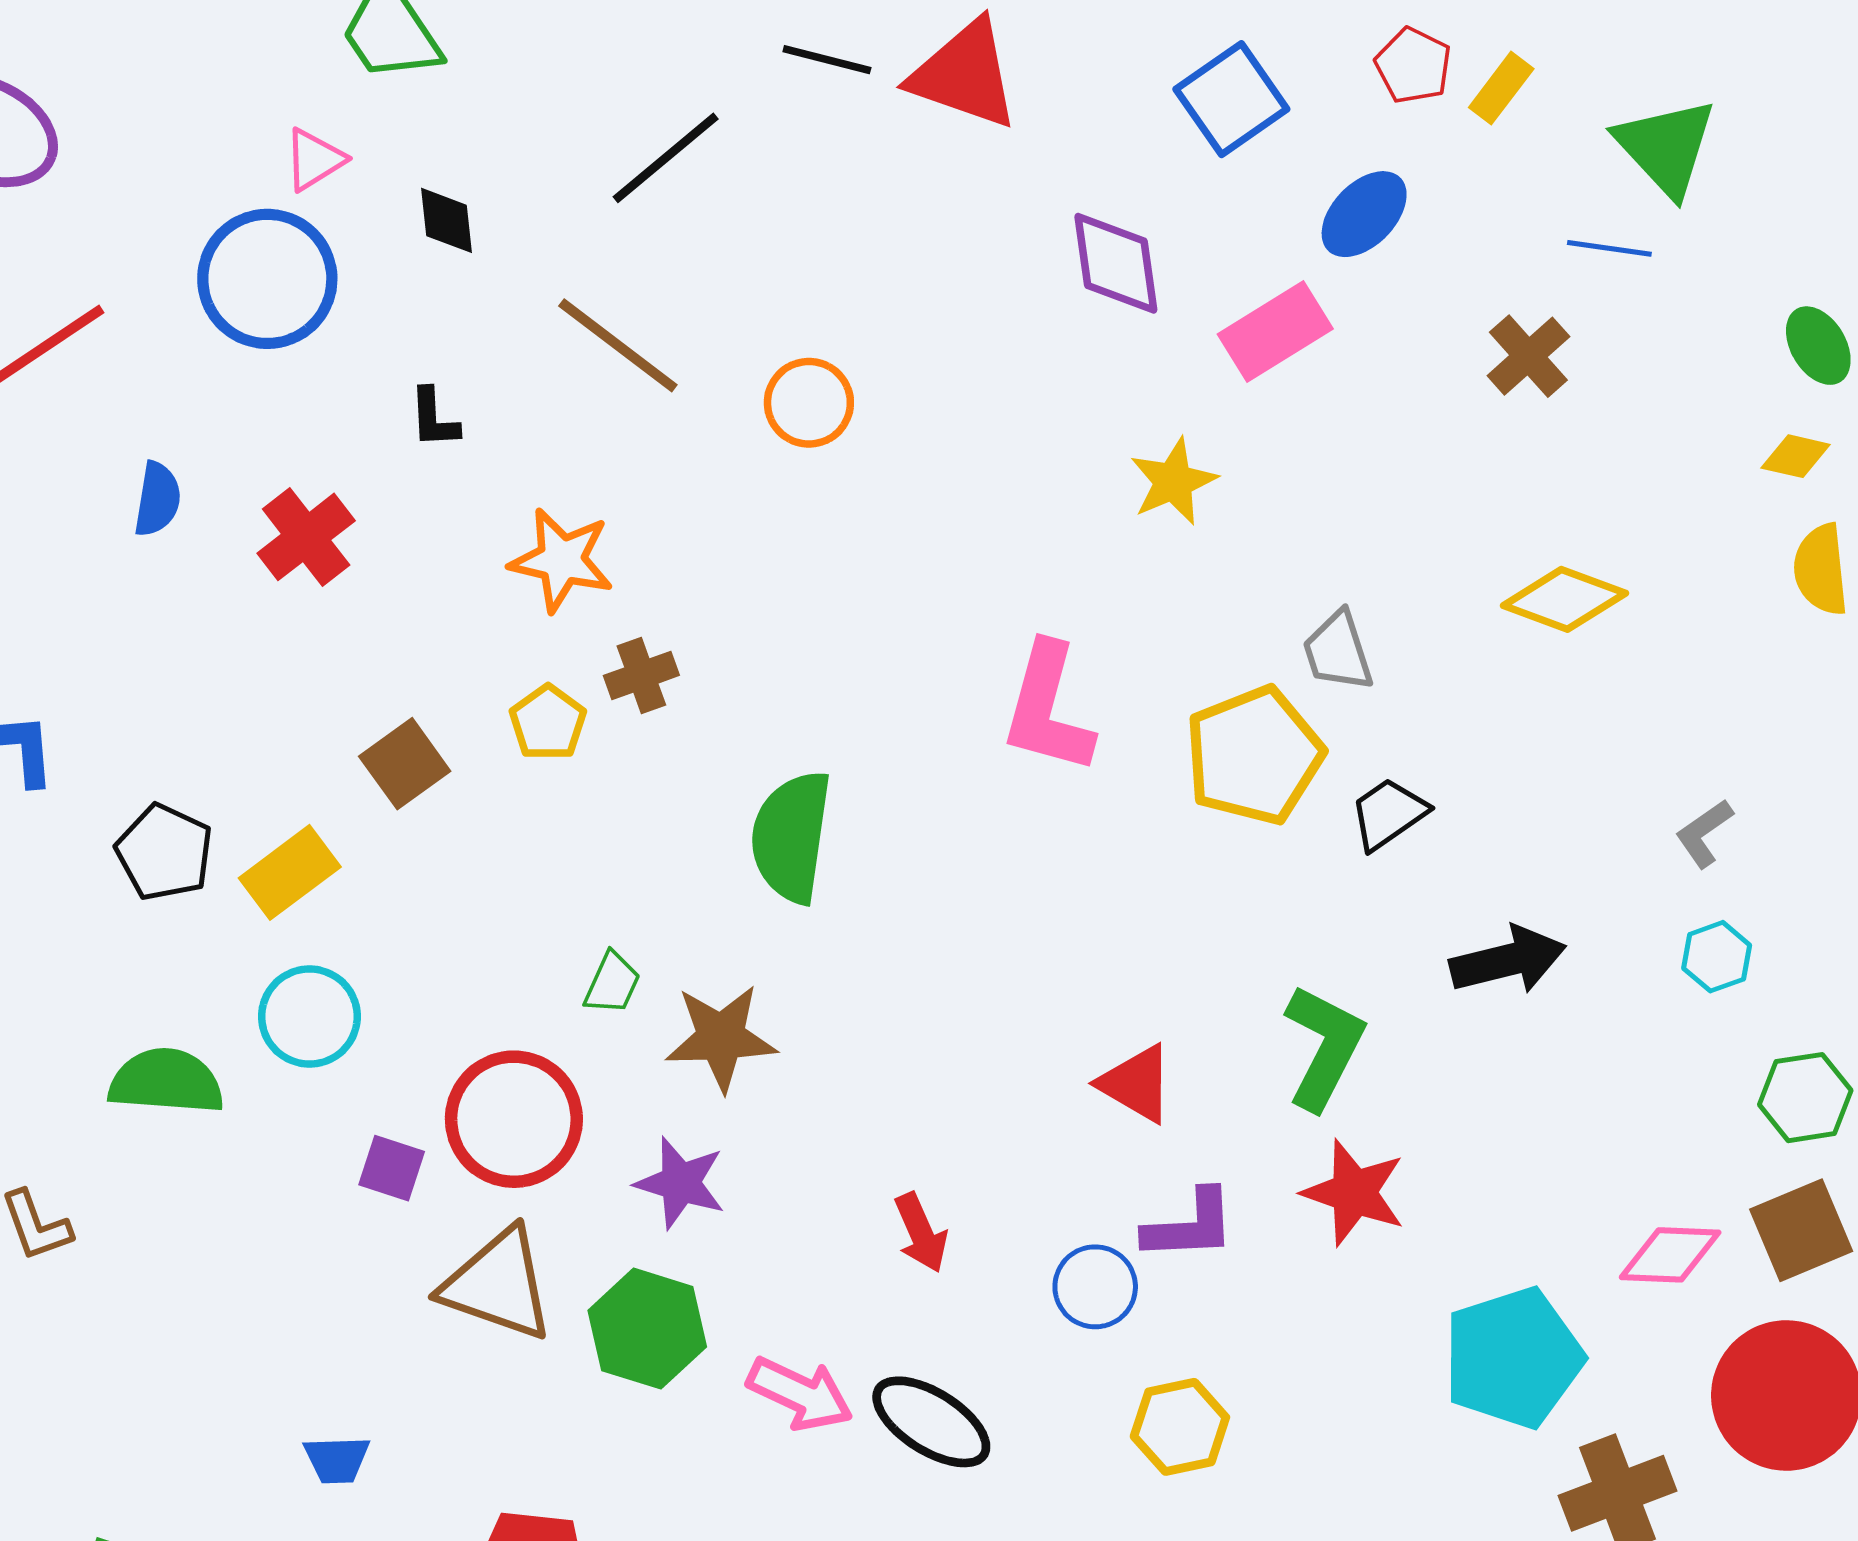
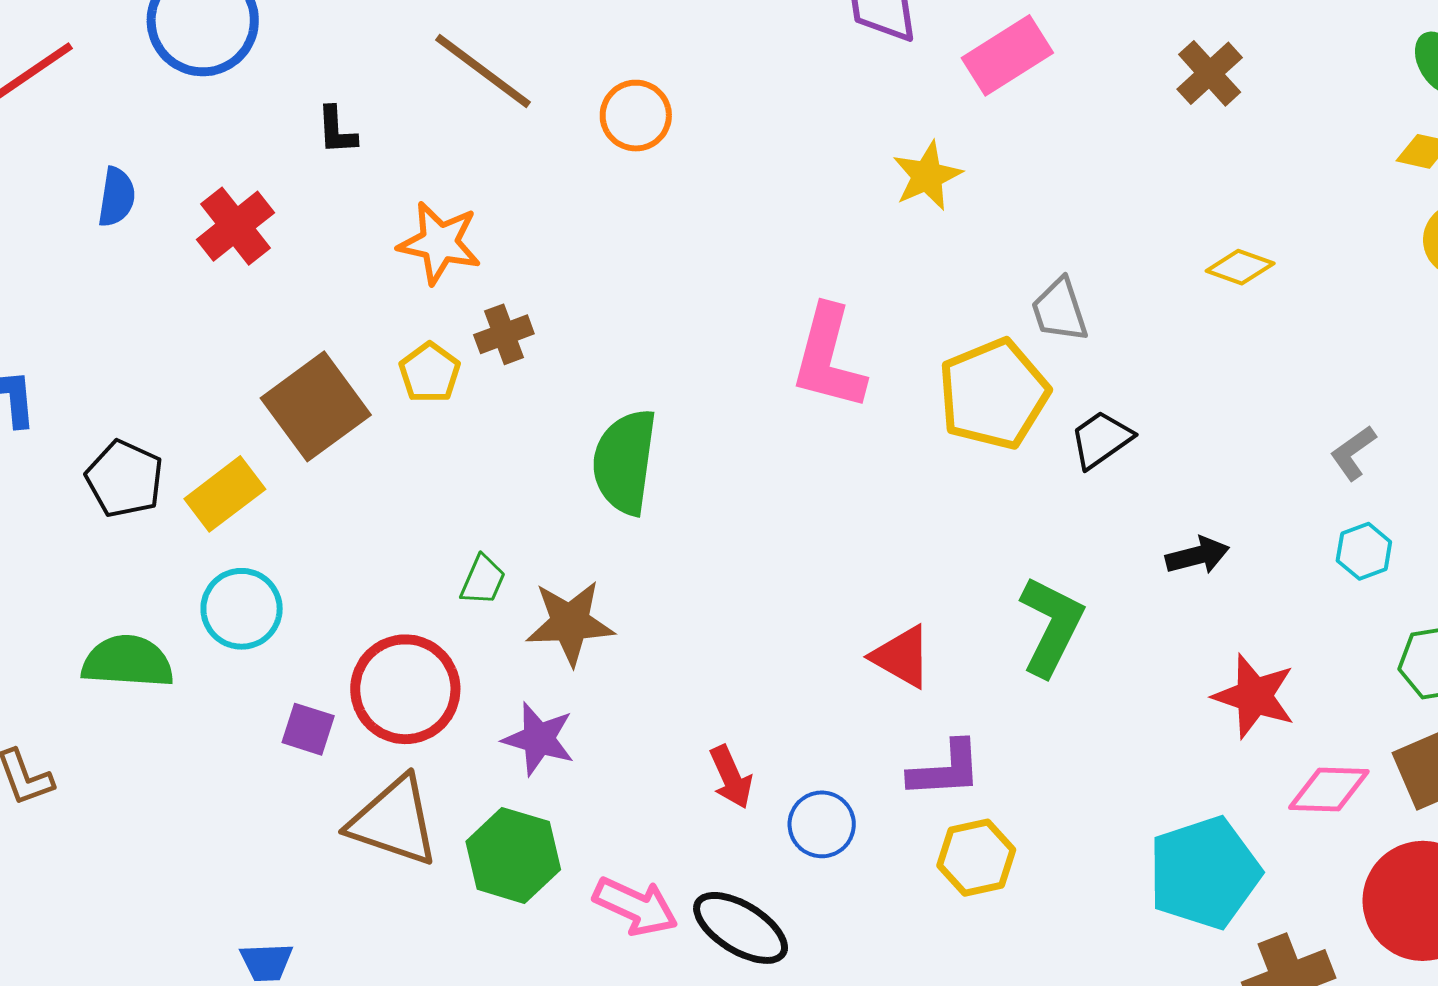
yellow diamond: (1564, 599) -> (1240, 267), size x0.7
brown square: (405, 764) -> (316, 406), size x1.5
black arrow: (1508, 960) -> (1197, 556), size x0.7
red star: (1354, 1193) -> (1254, 696), moved
blue circle: (1095, 1287) -> (822, 824), moved
yellow hexagon: (1180, 1427) -> (976, 858), moved

